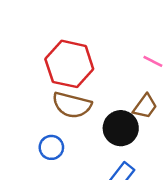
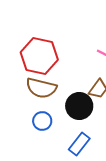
blue circle: (51, 147) -> (42, 121), moved

